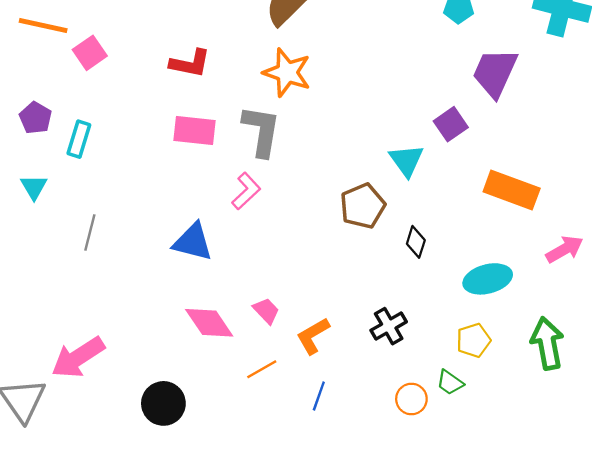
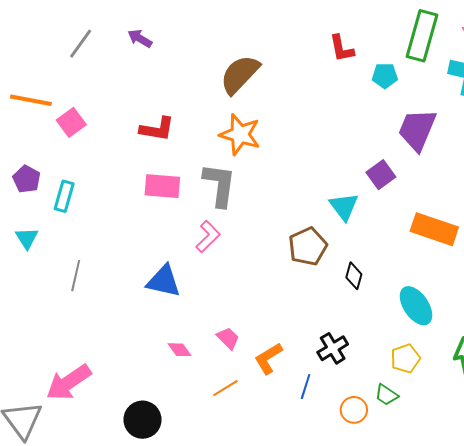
cyan ellipse: (488, 279) -> (416, 306), turned 72
pink diamond: (209, 323) -> (180, 350), size x0.6
blue line: (319, 396) -> (306, 386), moved

